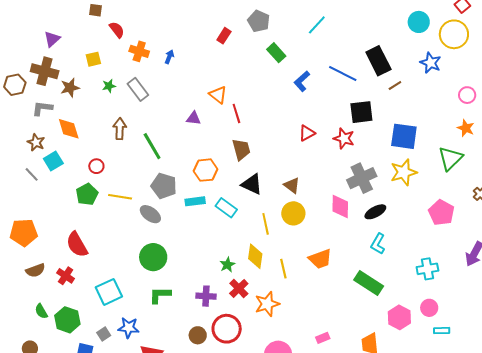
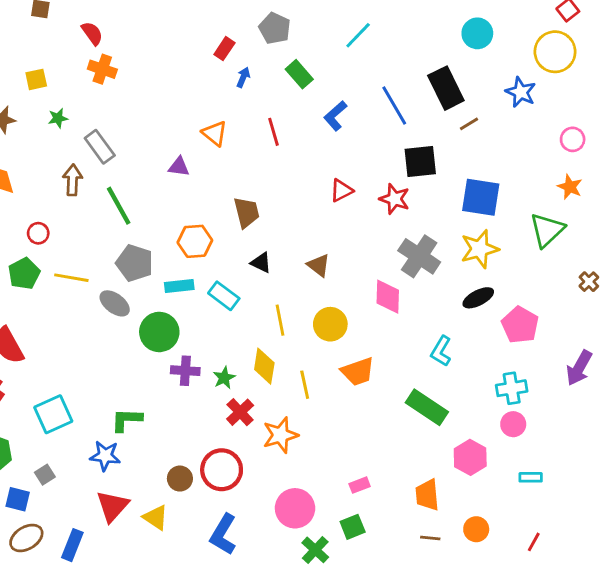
cyan circle: (419, 22) -> (477, 33), moved
red semicircle: (117, 30) -> (92, 33), moved
blue arrow: (169, 57) -> (243, 77), moved
blue line: (343, 73) -> (394, 106), turned 32
gray rectangle: (138, 89) -> (100, 147), moved
red line: (236, 113) -> (274, 132), moved
gray cross: (362, 178) -> (419, 256), turned -32
black triangle: (252, 184) -> (261, 263), size x0.7
black ellipse: (375, 212) -> (478, 298), moved
yellow circle: (293, 213) -> (330, 324), moved
pink pentagon: (441, 213) -> (520, 325), moved
green circle: (153, 257) -> (159, 332), moved
purple cross: (206, 296) -> (185, 371), moved
pink circle: (429, 308) -> (513, 424), moved
blue star: (129, 328) -> (105, 456), moved

